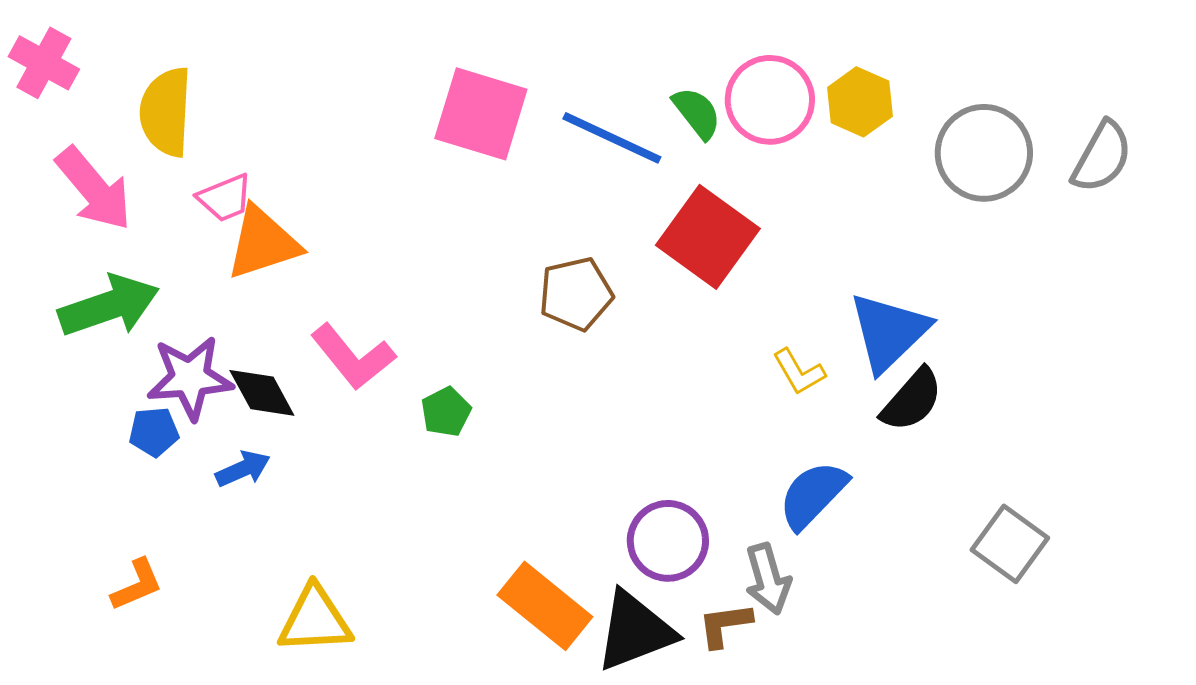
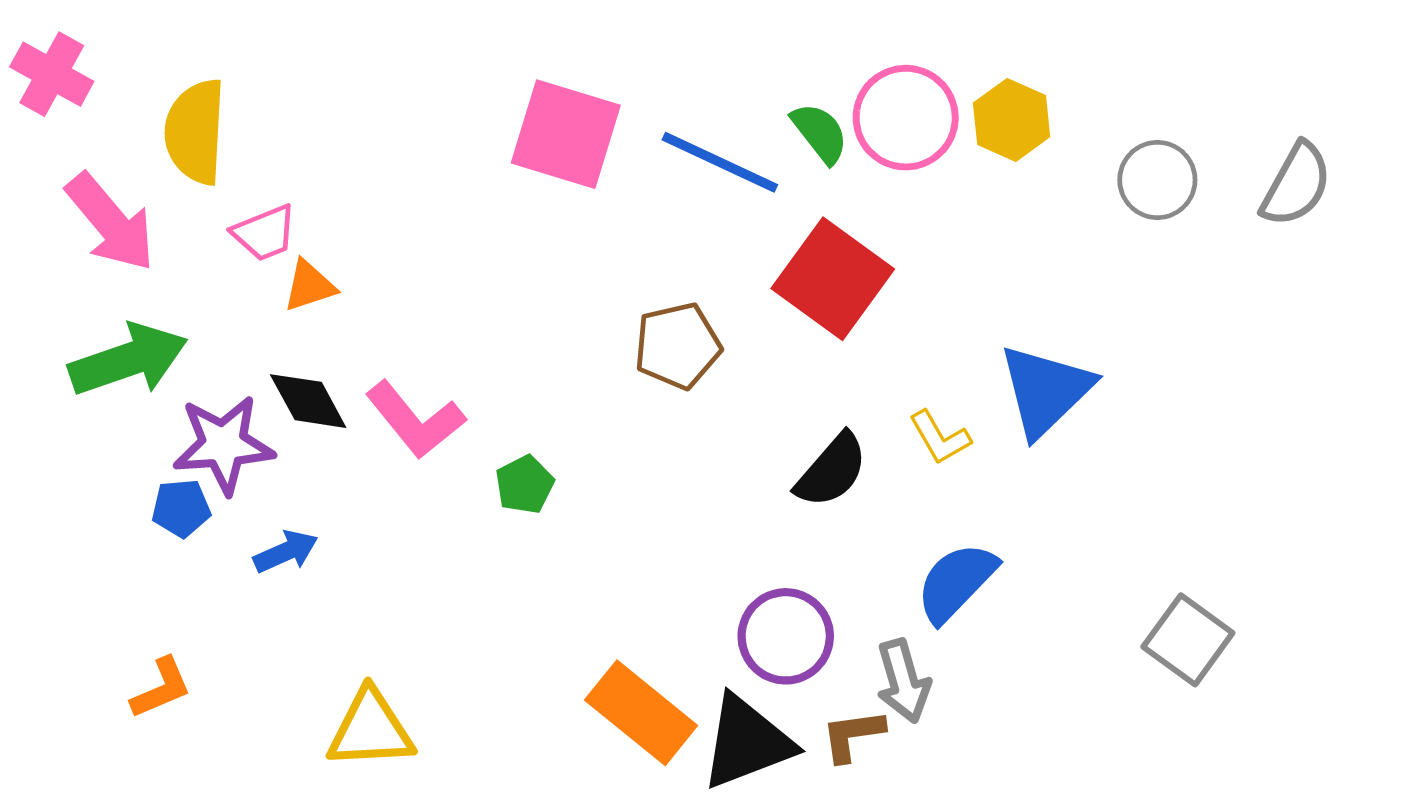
gray circle: (984, 153) -> (1157, 180), size x0.7
orange triangle: (263, 243) -> (309, 286), size x0.6
black diamond: (262, 393) -> (308, 401), moved
black semicircle: (912, 400) -> (832, 470), moved

